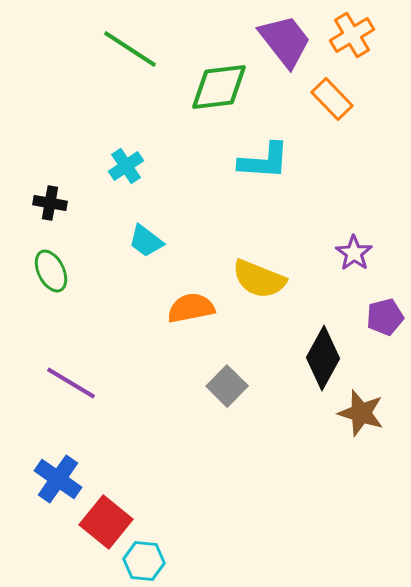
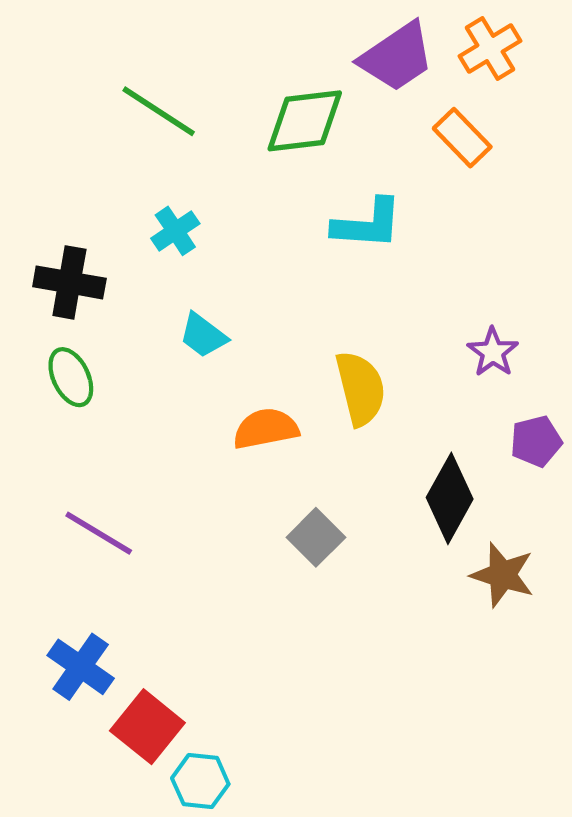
purple trapezoid: (285, 41) -> (397, 57), turned 94
green line: (130, 49) -> (159, 111), moved
black cross: (50, 203) -> (69, 282), size x1.5
yellow semicircle: (259, 279) -> (361, 388), turned -126

